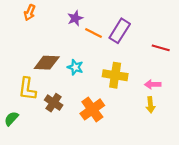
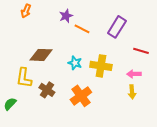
purple rectangle: (120, 31) -> (117, 27), moved
red line: (161, 48) -> (141, 51), moved
cyan star: (75, 67) -> (75, 63), moved

